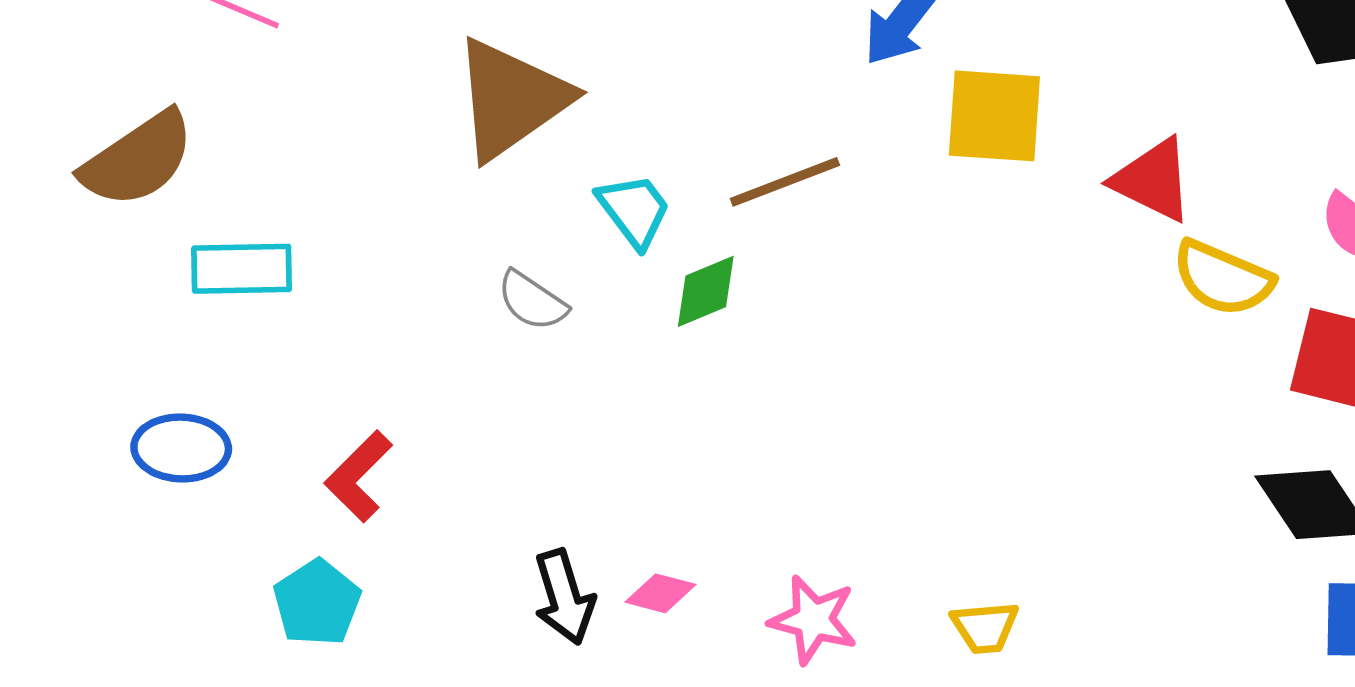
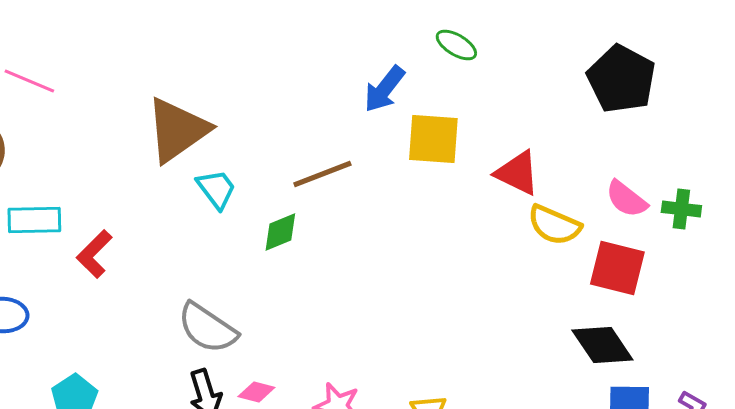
cyan trapezoid: (634, 210) -> (216, 189), moved
gray semicircle: (532, 301) -> (207, 328), moved, size x1.6
red L-shape: (359, 476) -> (94, 254), moved

